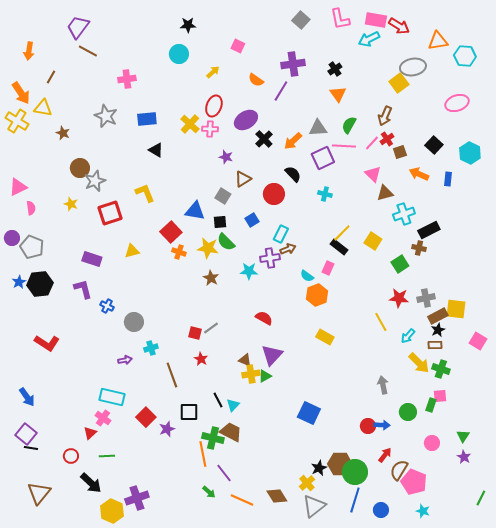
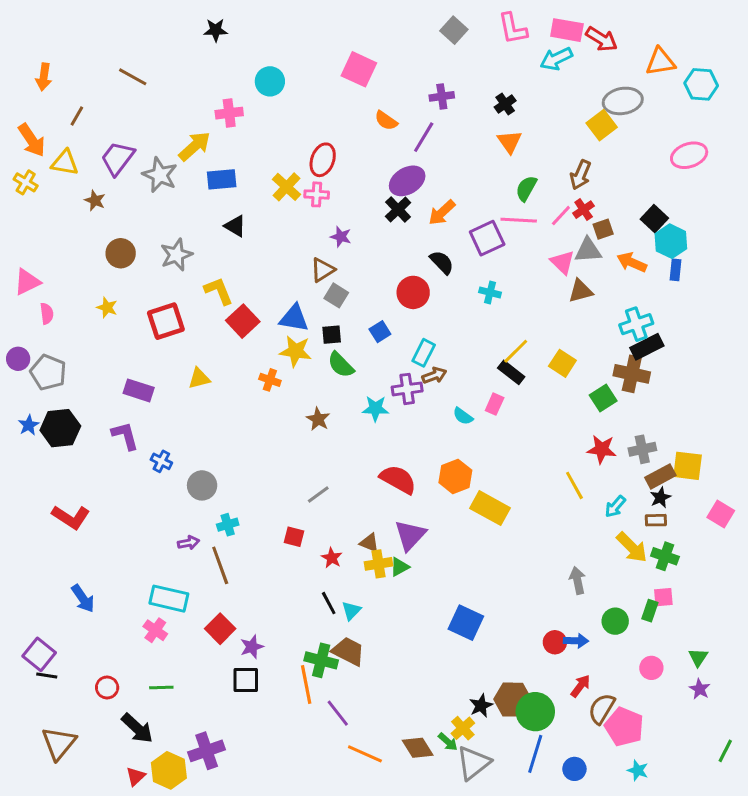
black star: (188, 25) -> (216, 30), moved
purple trapezoid: (78, 27) -> (118, 158), moved
pink square: (238, 46) -> (359, 69), size x1.6
purple cross: (293, 64) -> (442, 96), size x0.7
yellow arrow: (213, 72) -> (195, 146), moved, size x1.6
pink cross: (127, 79) -> (229, 113), moved
purple ellipse: (246, 120) -> (407, 181), moved
yellow cross: (17, 121) -> (26, 182), size x0.7
gray triangle: (318, 128) -> (588, 250), moved
cyan hexagon: (470, 153) -> (671, 241), moved
brown triangle: (243, 179) -> (323, 270), moved
gray star: (95, 181) -> (176, 255), moved
cyan cross: (404, 214) -> (636, 324), moved
red square: (171, 232) -> (243, 321), moved
yellow star: (208, 248) -> (296, 351), moved
brown cross: (419, 248) -> (632, 374), size x1.6
orange hexagon: (317, 295) -> (455, 476), moved
red semicircle: (264, 318) -> (398, 479), size x1.4
red square: (195, 333) -> (294, 537), moved
yellow rectangle: (325, 337) -> (490, 508), size x1.4
red star: (201, 359) -> (332, 558), moved
brown line: (172, 375) -> (220, 565), moved
blue arrow: (27, 397) -> (83, 599), moved
black square: (189, 412) -> (246, 680), moved
red triangle: (90, 433) -> (136, 776), moved
green arrow: (209, 492) -> (448, 742), moved

